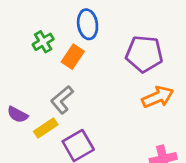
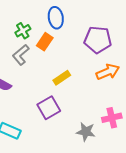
gray L-shape: (62, 100) -> (21, 55), moved
yellow rectangle: (46, 128) -> (62, 78), moved

